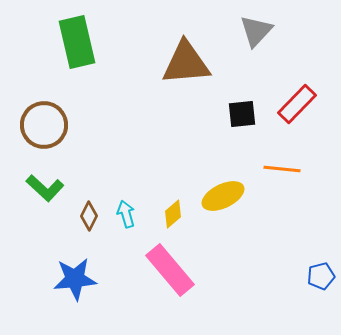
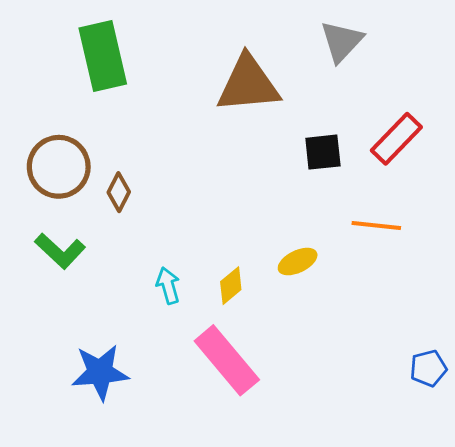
yellow ellipse: (223, 196) -> (298, 262), size x0.7
brown diamond: (89, 216) -> (119, 192), moved

